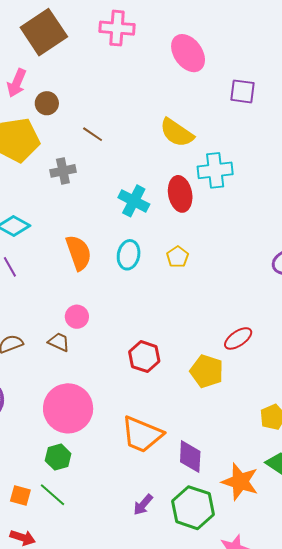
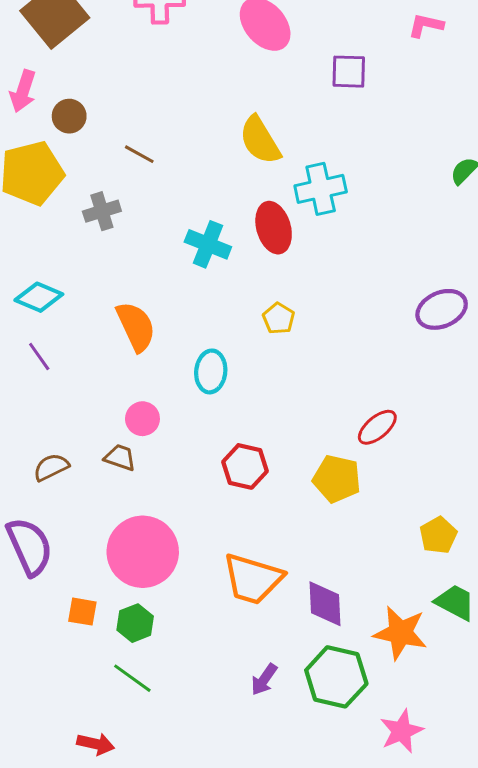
yellow semicircle: (177, 133) -> (260, 140), turned 30
cyan ellipse: (129, 255) -> (211, 371), moved
orange square: (20, 495) -> (82, 612), moved

